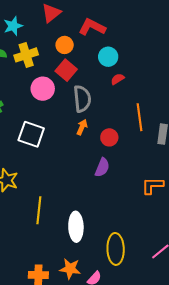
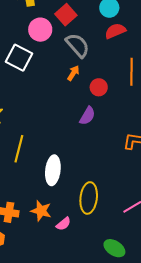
red semicircle: (118, 79) -> (115, 31), size x1.5
gray semicircle: (82, 99) -> (78, 45), turned -44
white square: (31, 134) -> (19, 58), moved

